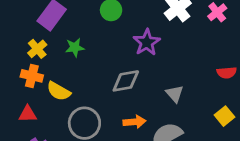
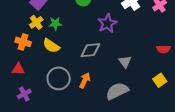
yellow cross: (37, 49) -> (36, 22), moved
yellow semicircle: (59, 91) -> (51, 46), moved
orange arrow: (135, 122) -> (85, 80), moved, turned -63

